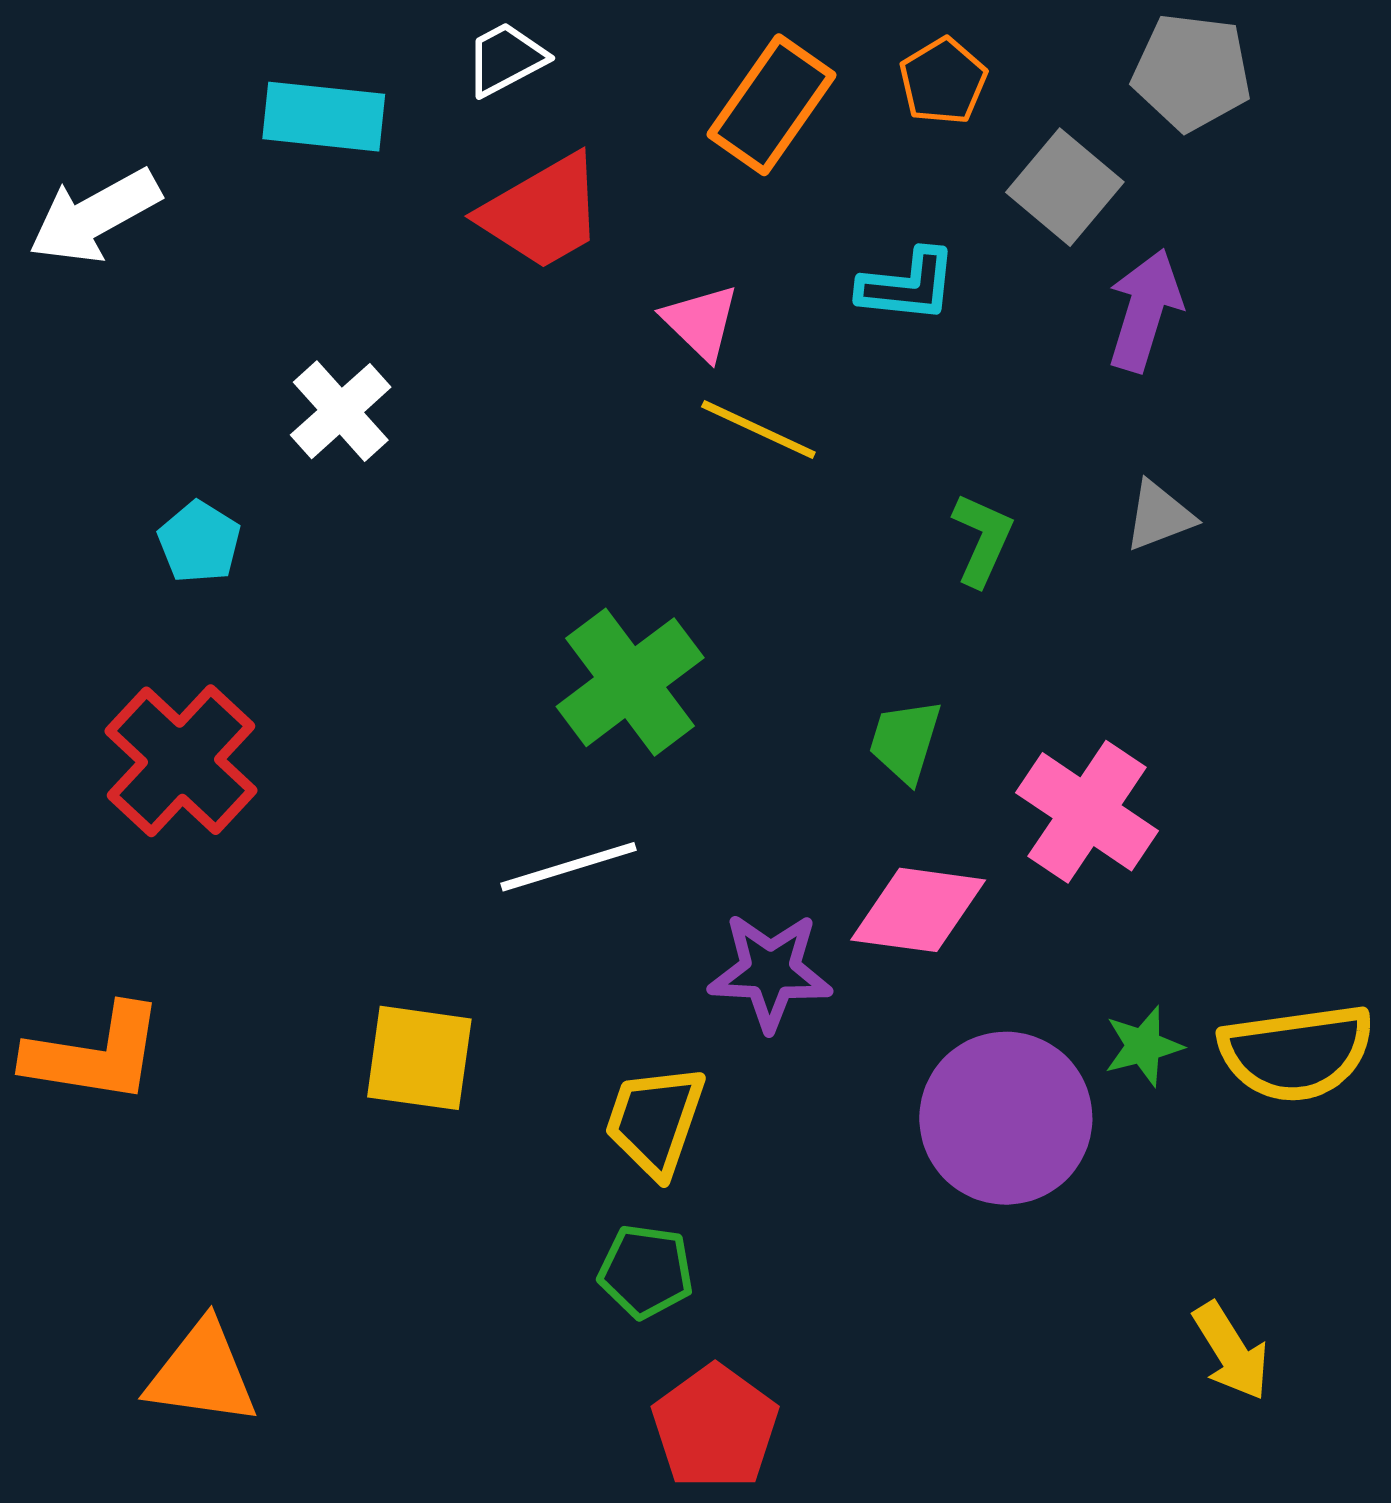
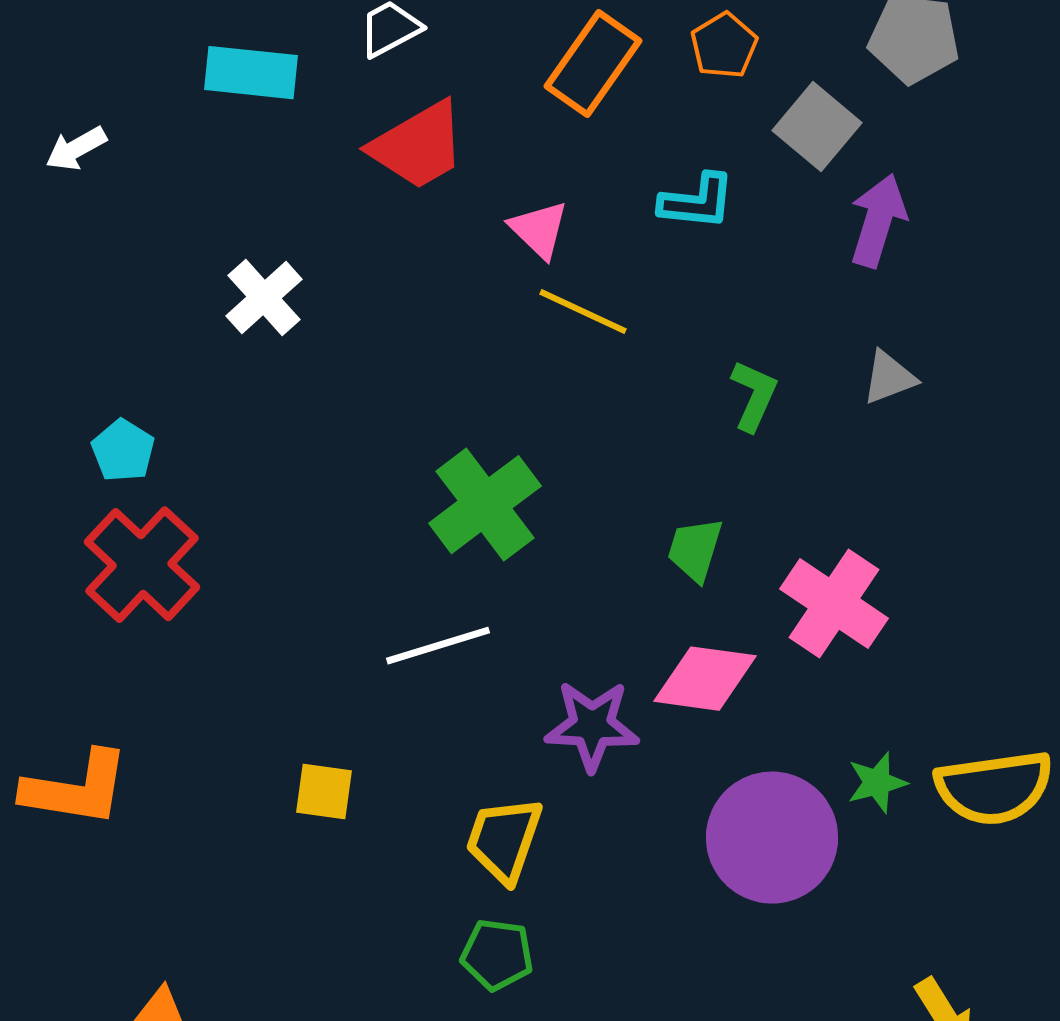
white arrow: (95, 216) -> (76, 149), size x0.6
cyan pentagon: (199, 542) -> (123, 451), moved
yellow square: (419, 1058) -> (324, 792), size x0.7

